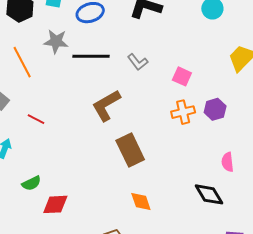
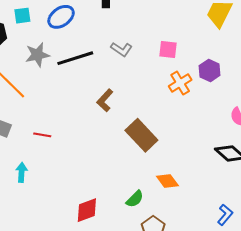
brown L-shape: (106, 105) -> (105, 100), size x0.7
green semicircle: (31, 183) -> (135, 199), moved

